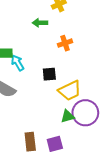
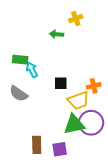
orange cross: (65, 43) -> (94, 86), moved
green triangle: (68, 116) -> (74, 124), size x1.6

